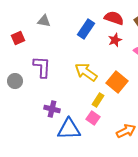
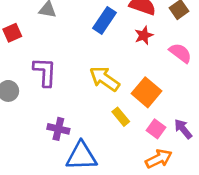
yellow rectangle: (98, 100) -> (121, 117), turned -72
pink square: (93, 118) -> (156, 129), moved

